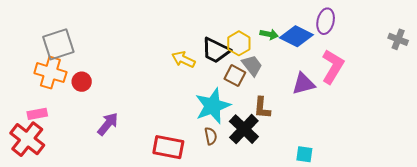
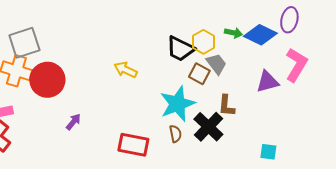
yellow arrow: (183, 59) -> (125, 70), moved
red circle: (82, 82) -> (47, 80), size x1.8
purple arrow: (108, 124) -> (73, 122), size x0.7

